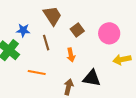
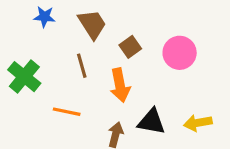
blue star: (23, 30) -> (44, 17), moved
orange arrow: (71, 55) -> (120, 85), size x1.5
yellow arrow: (122, 60) -> (198, 123), moved

